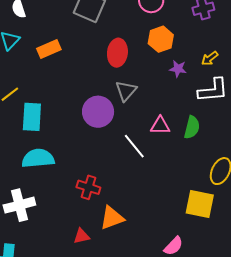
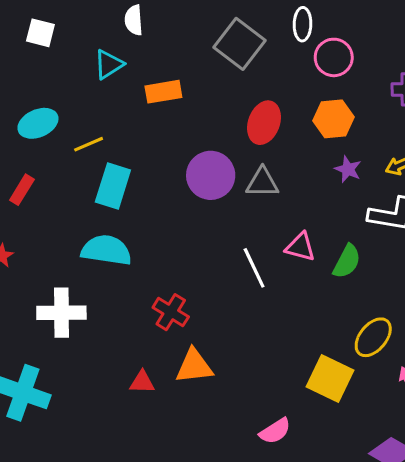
gray triangle: (126, 91) -> (262, 182), turned 35
purple circle: (98, 112) -> (211, 175), moved

